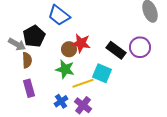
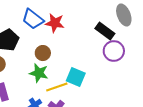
red star: (81, 43) -> (55, 23), moved
black rectangle: (116, 50) -> (105, 31), moved

